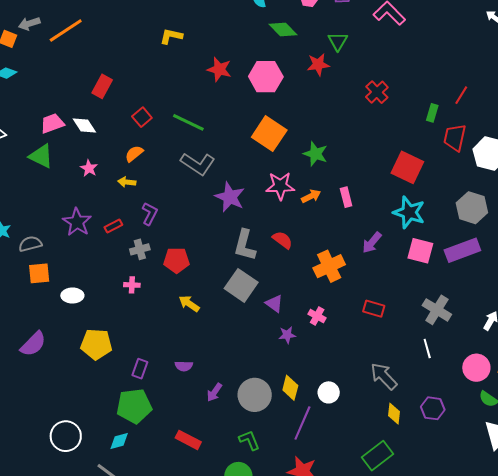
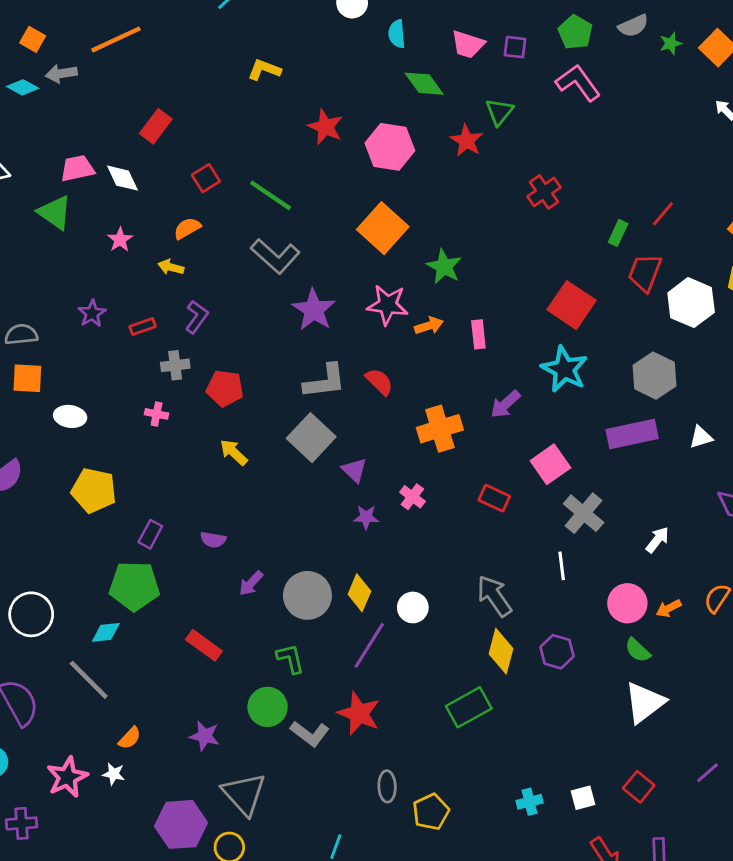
gray arrow: (29, 24) -> (61, 74), moved
red star: (318, 65) -> (467, 141), turned 30
purple star: (77, 222) -> (92, 313), size x0.7
gray L-shape: (245, 245) -> (325, 381), turned -120
pink square: (420, 251) -> (550, 464), moved, turned 32
yellow diamond: (394, 414) -> (501, 651), size x1.4

